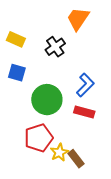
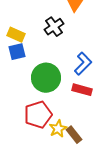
yellow rectangle: (16, 39) -> (16, 35), moved
blue square: (17, 73) -> (17, 52), turned -30

